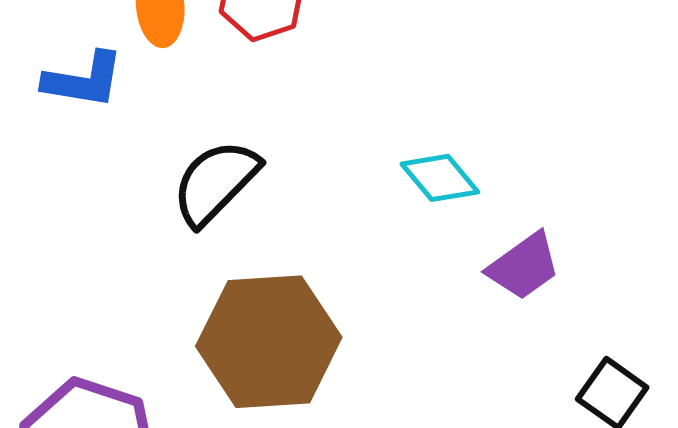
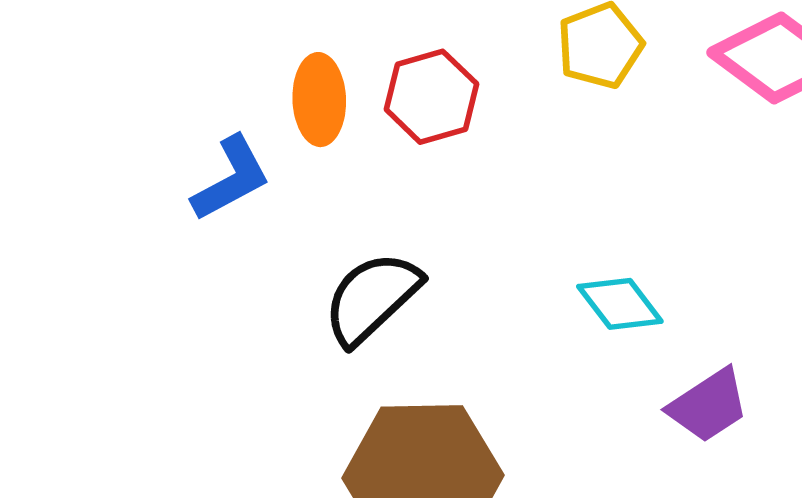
blue L-shape: (84, 80) -> (231, 179), turned -40

